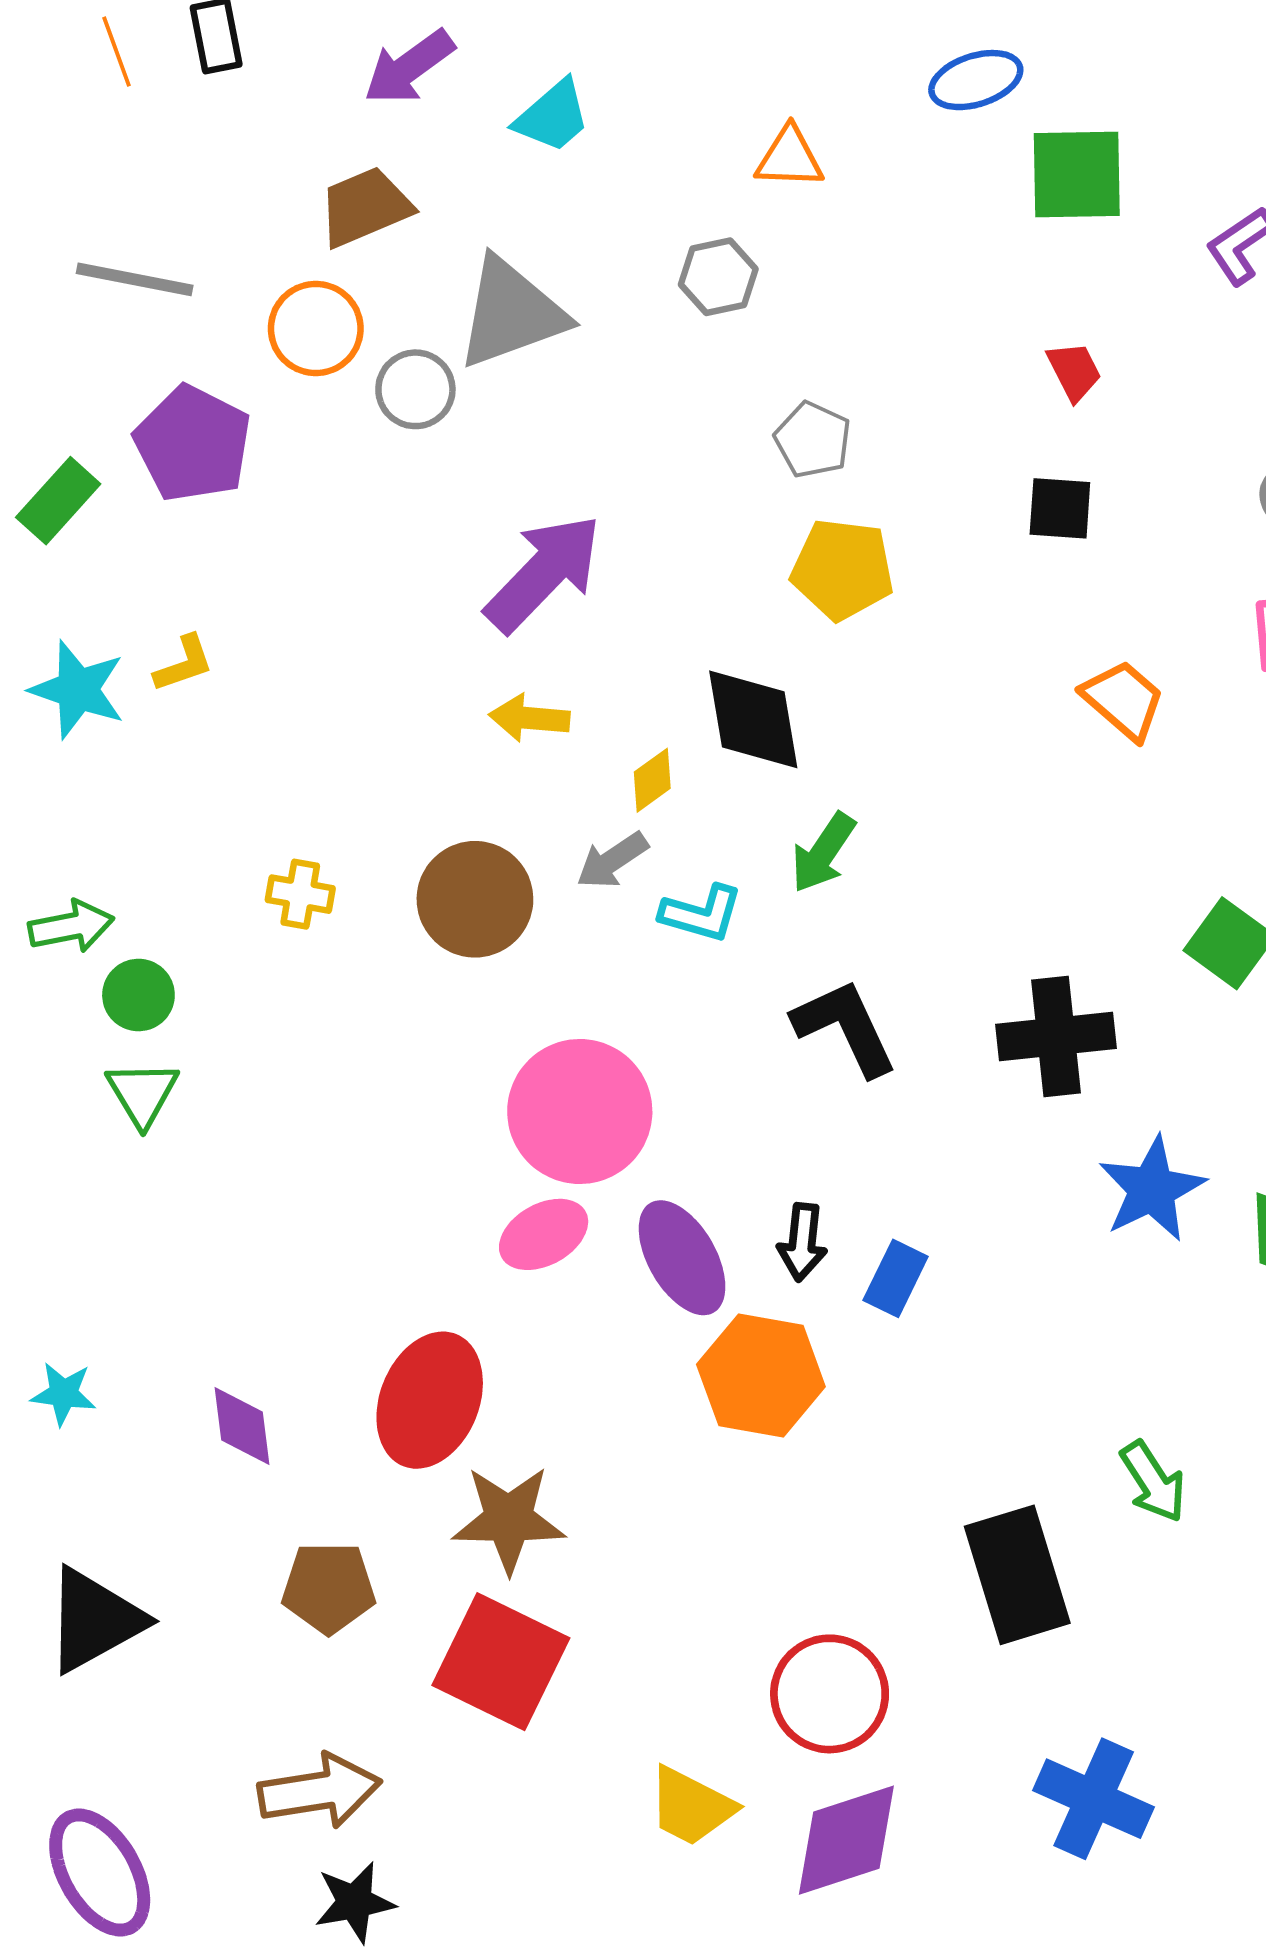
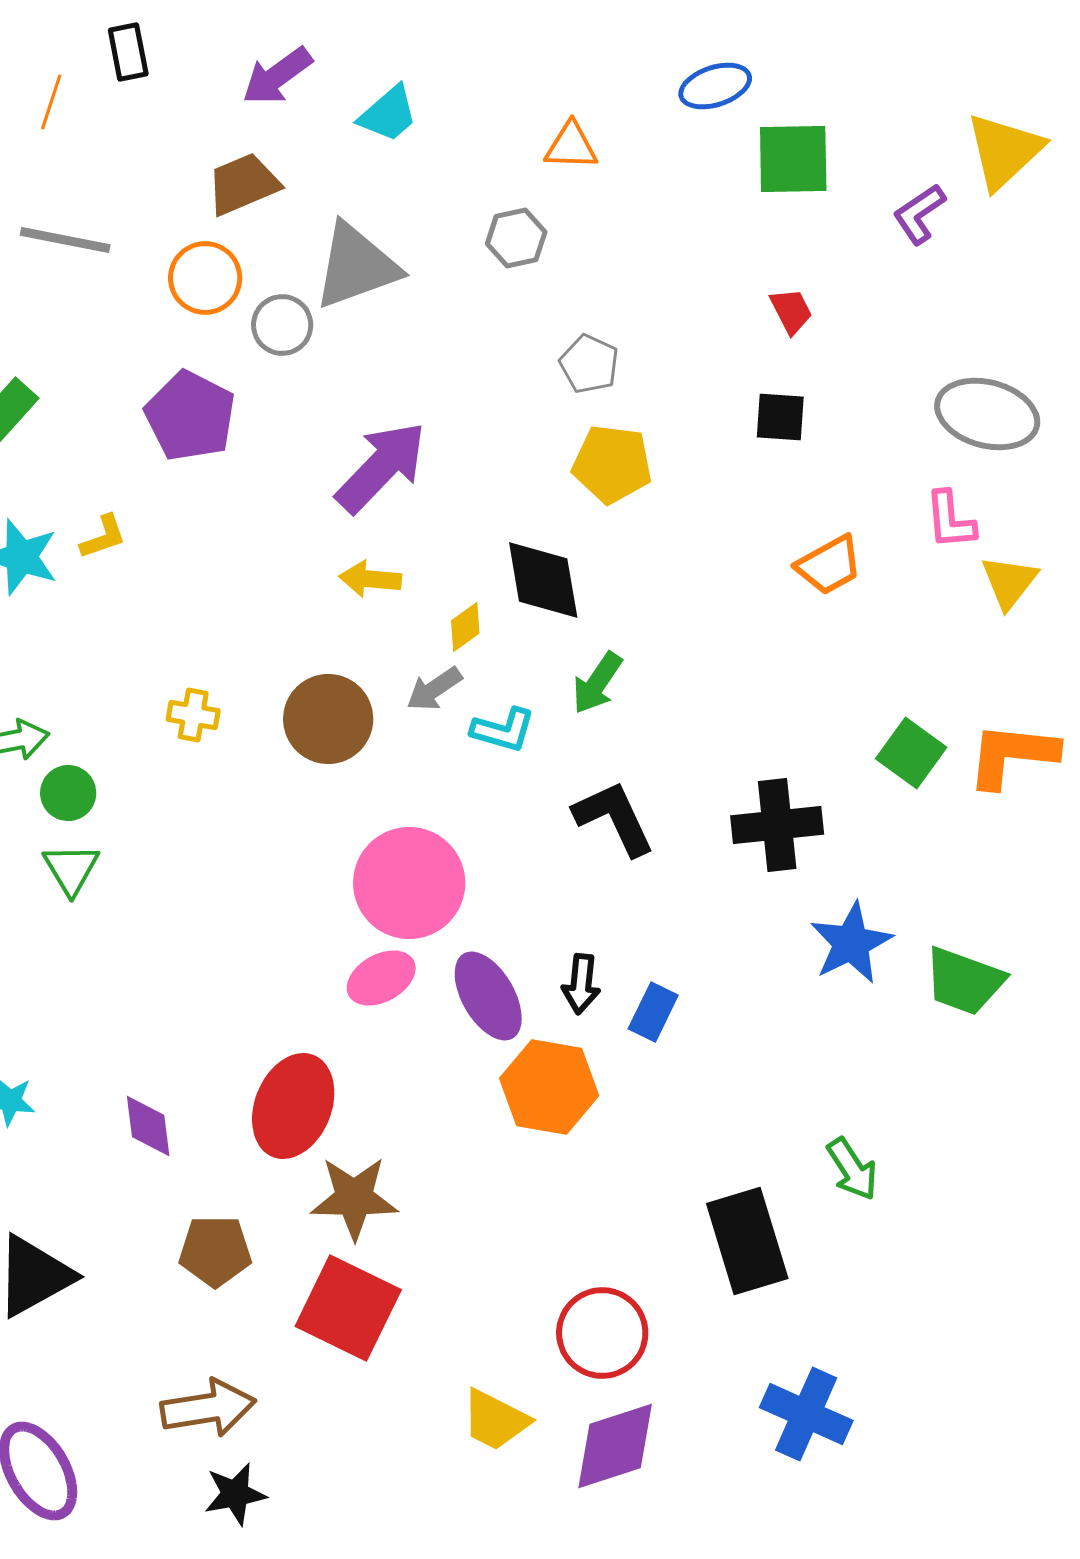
orange line: (116, 52) -> (51, 102), moved, turned 38
purple pentagon: (193, 444) -> (190, 416), moved
orange trapezoid: (1123, 700) -> (829, 565), turned 110

